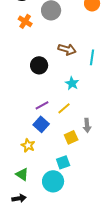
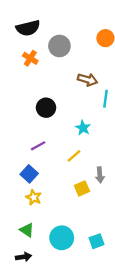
brown arrow: (67, 49) -> (87, 80), moved
purple line: (42, 105) -> (38, 146), moved
blue square: (41, 124) -> (29, 174), moved
cyan square: (63, 162) -> (96, 241), moved

